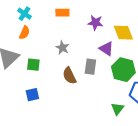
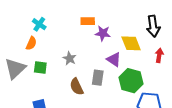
orange rectangle: (62, 13) -> (88, 21), moved
cyan cross: (24, 14) -> (39, 24), moved
green square: (33, 65) -> (40, 68), moved

